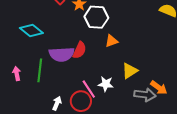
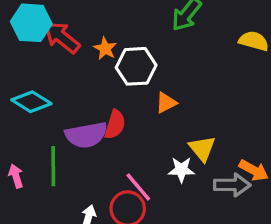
yellow triangle: (130, 71) -> (202, 148), turned -30
white star: (106, 84) -> (181, 170), moved

